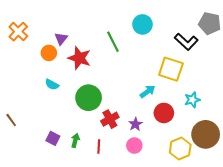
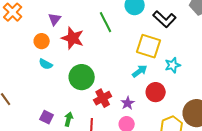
black L-shape: (186, 42) -> (165, 19), moved
orange circle: (49, 53) -> (42, 41), moved
yellow square: (171, 69) -> (149, 46), moved
cyan star: (192, 100) -> (173, 65), moved

